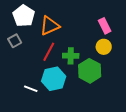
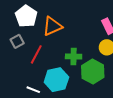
red line: (49, 52) -> (36, 54), moved

